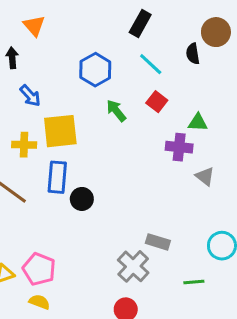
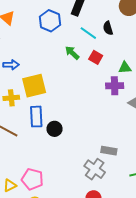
black semicircle: (193, 54) -> (108, 28), moved
blue hexagon: (95, 70) -> (50, 21), moved
blue arrow: (30, 96) -> (11, 65), turned -42
green arrow: (116, 111) -> (72, 53), moved

